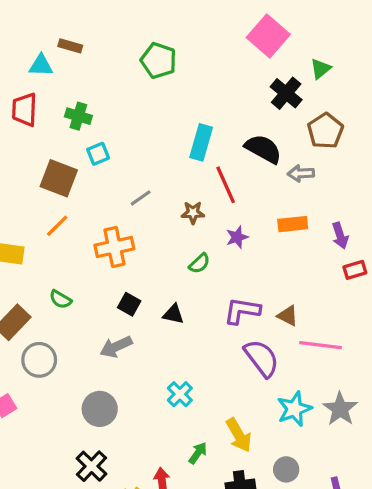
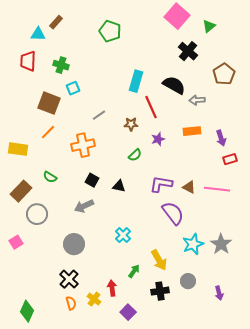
brown rectangle: (70, 46) -> (56, 22), turned -64
green triangle: (321, 69) -> (209, 26), moved
brown pentagon: (325, 131) -> (224, 74), moved
pink line: (321, 345) -> (217, 189), moved

